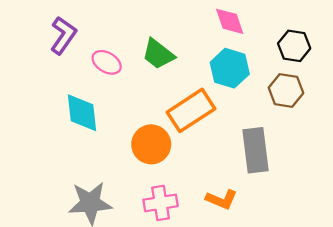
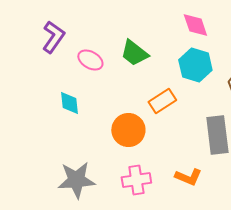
orange rectangle: (191, 110) -> (162, 101), size x0.7
cyan diamond: (82, 113) -> (69, 103), size x0.7

